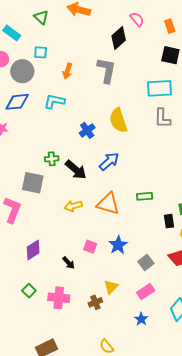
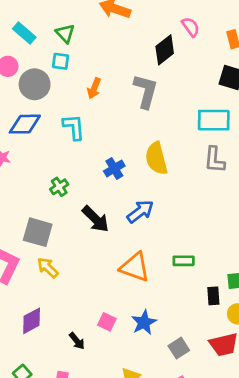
green triangle: (41, 17) -> (65, 33), moved
cyan L-shape: (54, 101) -> (74, 127), turned 70
green cross: (52, 159) -> (59, 187), moved, turned -32
yellow arrow: (73, 206) -> (48, 268), moved, turned 54

